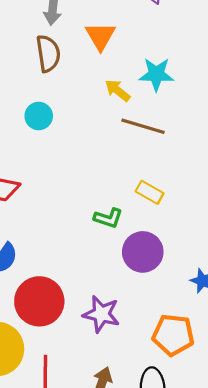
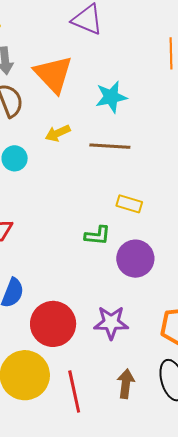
orange triangle: (100, 36) -> (53, 74), size x1.4
yellow arrow: (118, 90) -> (58, 133), moved, turned -50

